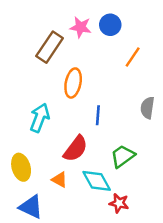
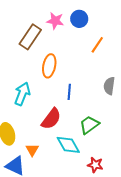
orange triangle: (59, 180) -> (32, 150), moved, turned 32
red star: (119, 203) -> (95, 165), moved

